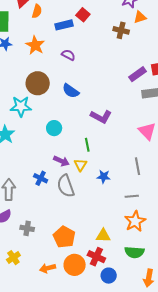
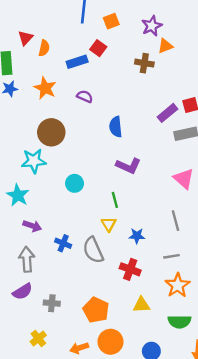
blue semicircle: (71, 91) -> (116, 127), moved, turned 54
purple arrow: (61, 161) -> (32, 226), moved
red cross: (96, 257) -> (130, 269), moved

